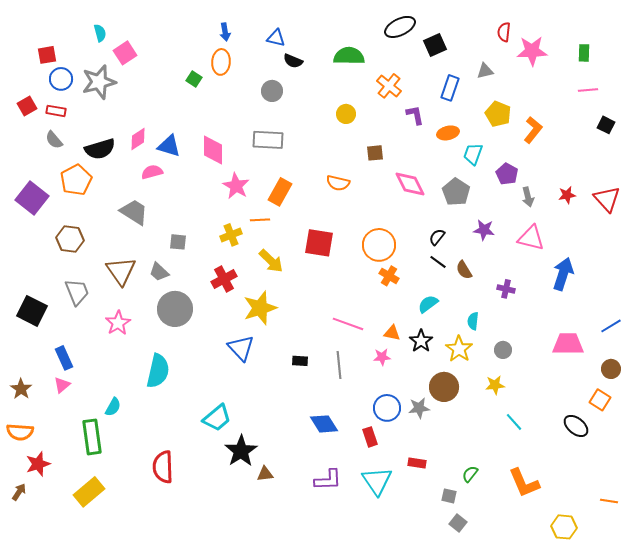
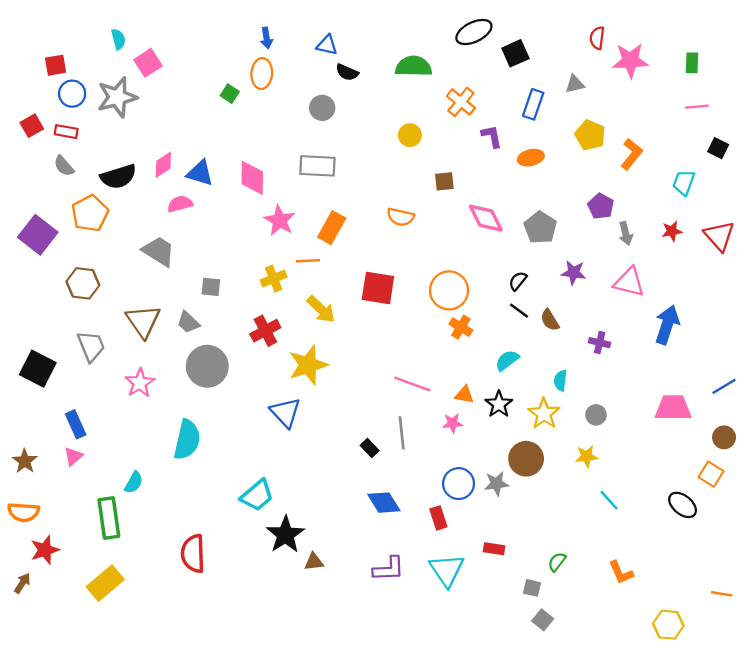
cyan trapezoid: (473, 154) -> (684, 183), moved
black rectangle: (300, 361) -> (370, 448), moved, turned 42
orange L-shape: (524, 483) -> (621, 572), size x0.7

